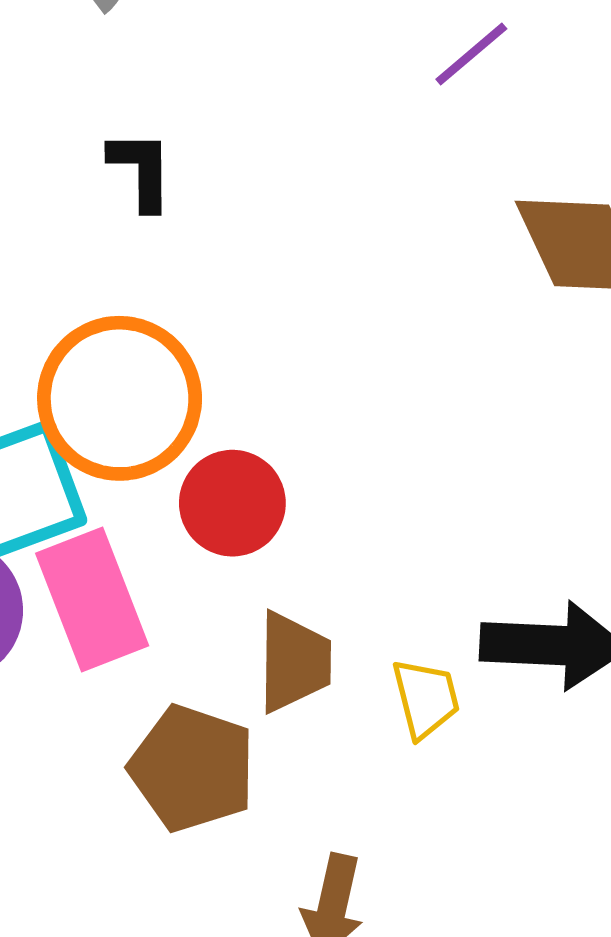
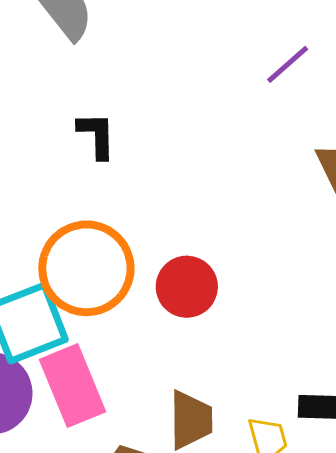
red circle: (232, 503) -> (187, 287), moved

